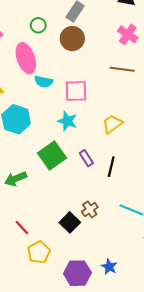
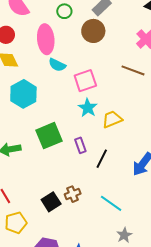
pink square: (76, 91) -> (85, 81), turned -30
cyan star: (67, 121) -> (88, 108), moved

